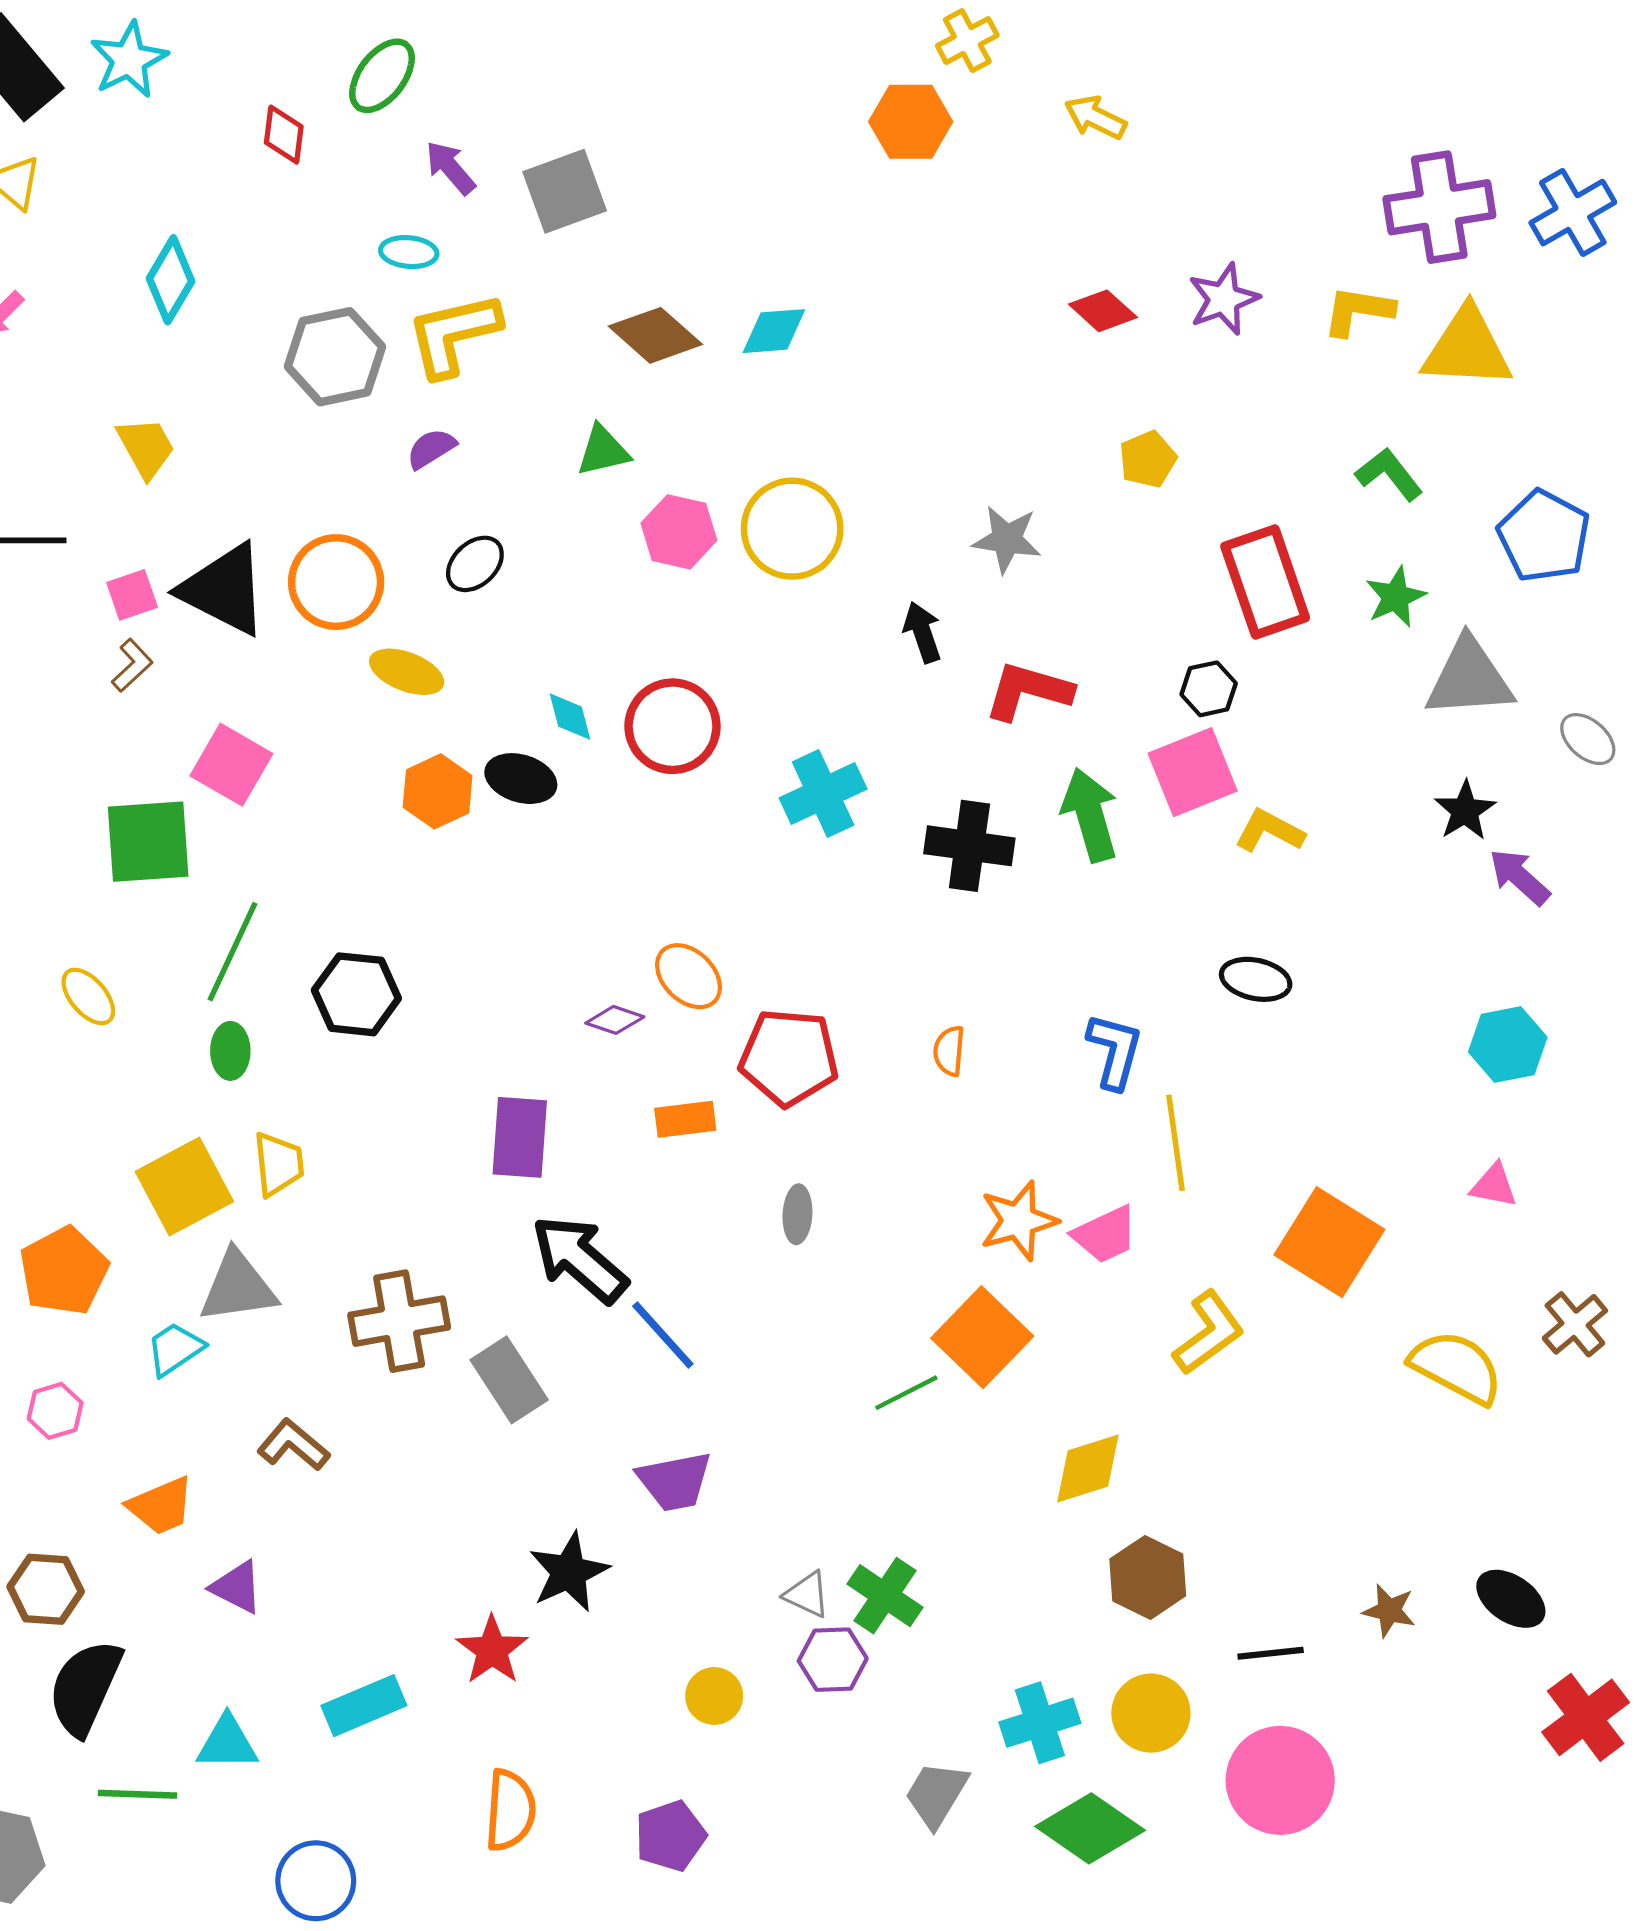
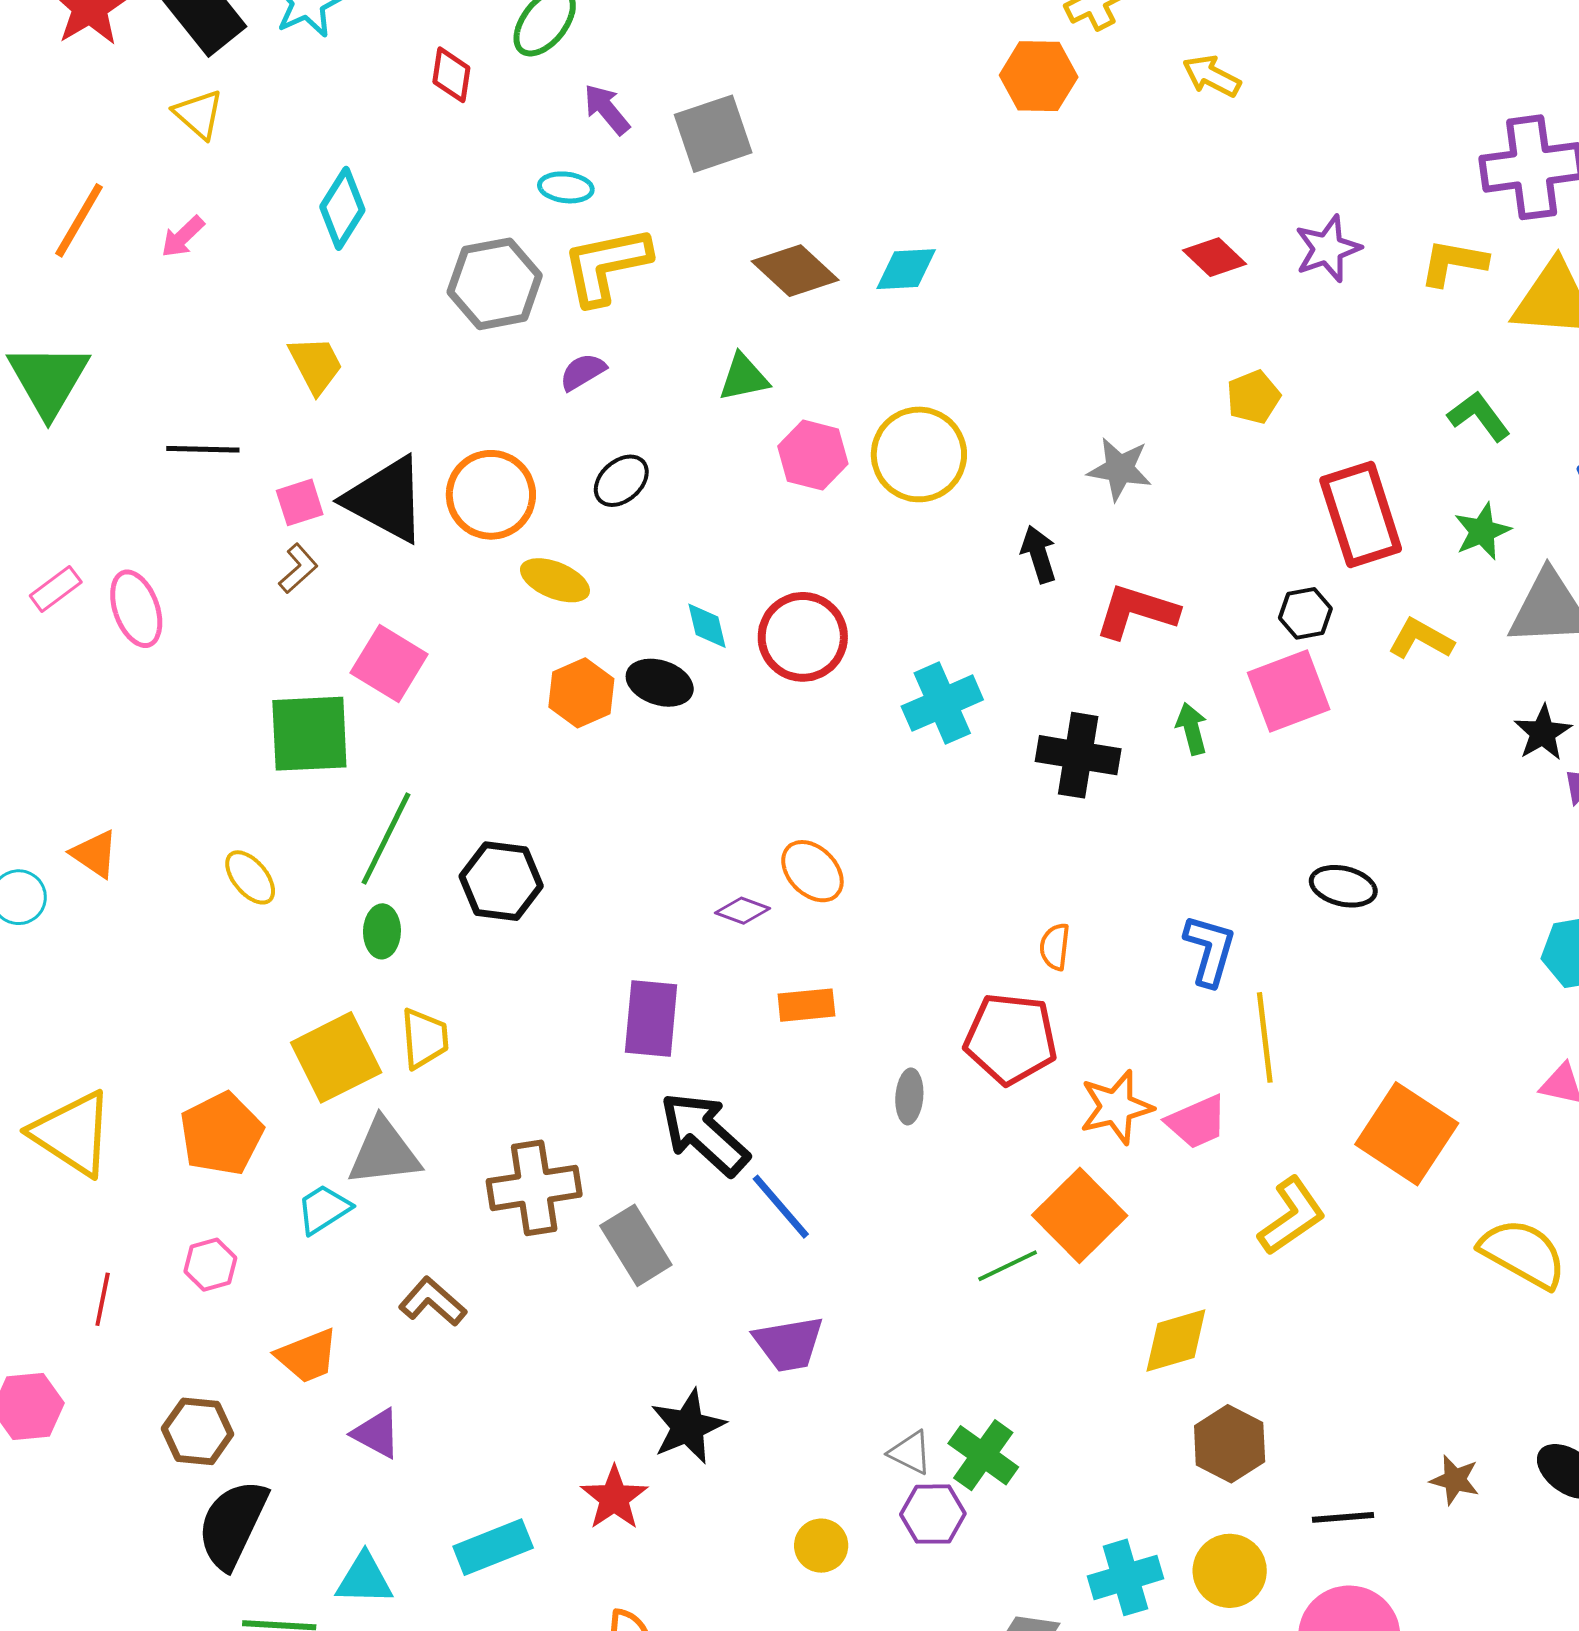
green arrow: (1090, 815) -> (1192, 729), size x0.6
yellow L-shape: (1270, 831) -> (1421, 639), moved
red pentagon: (789, 1057) -> (1011, 1039), moved

